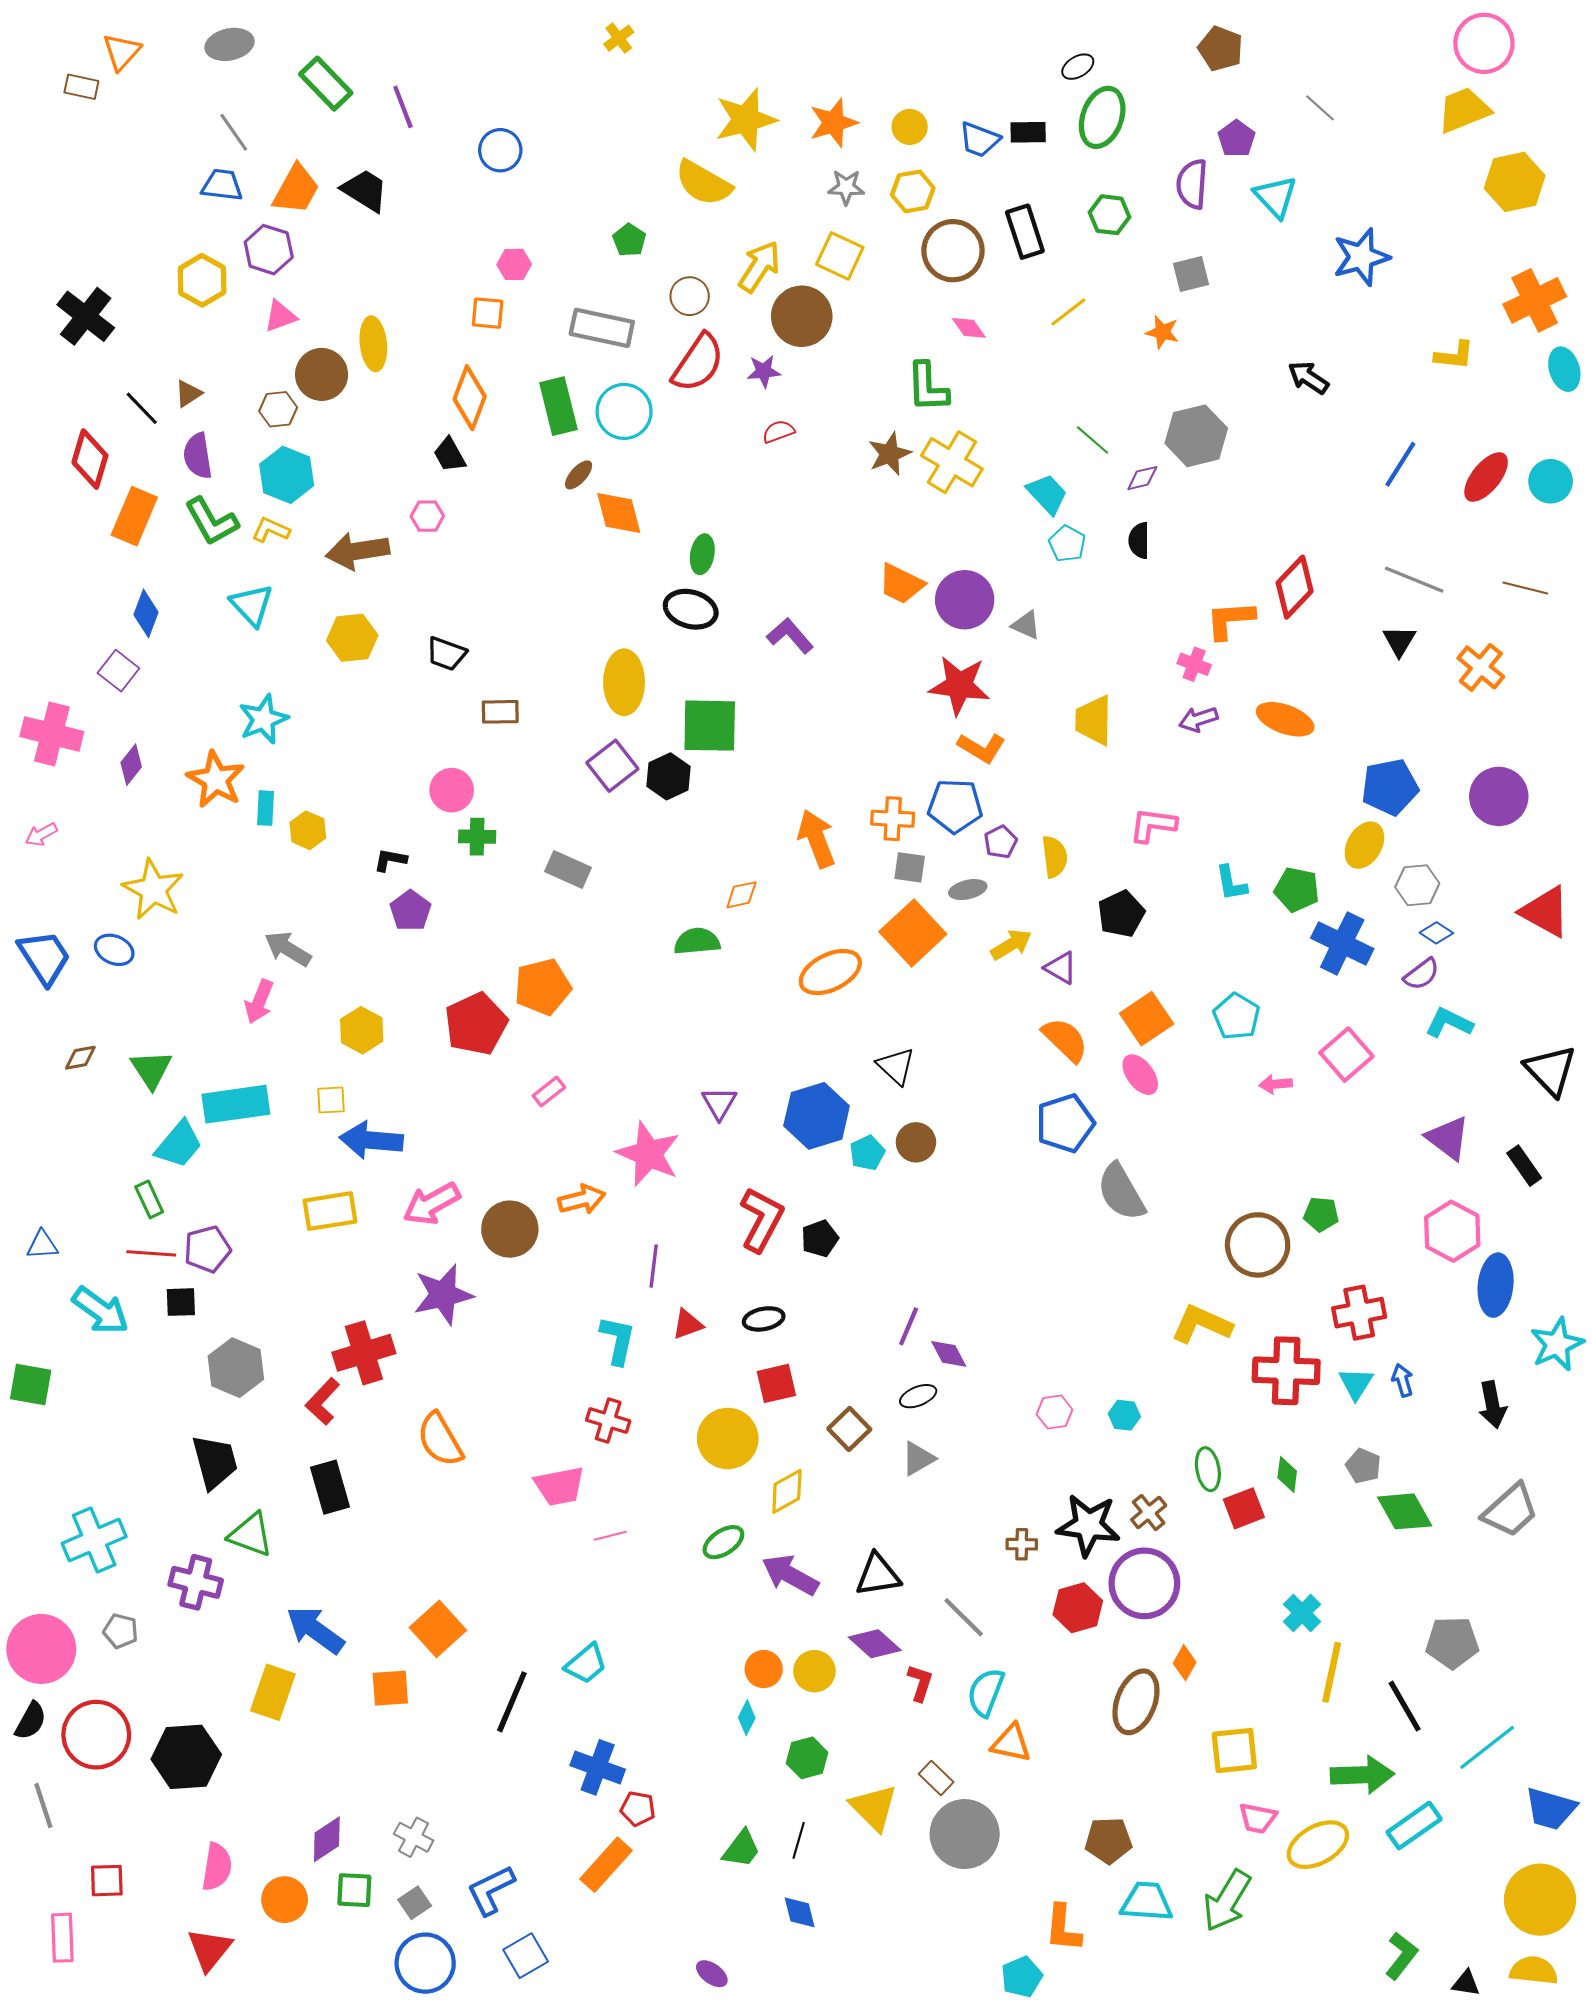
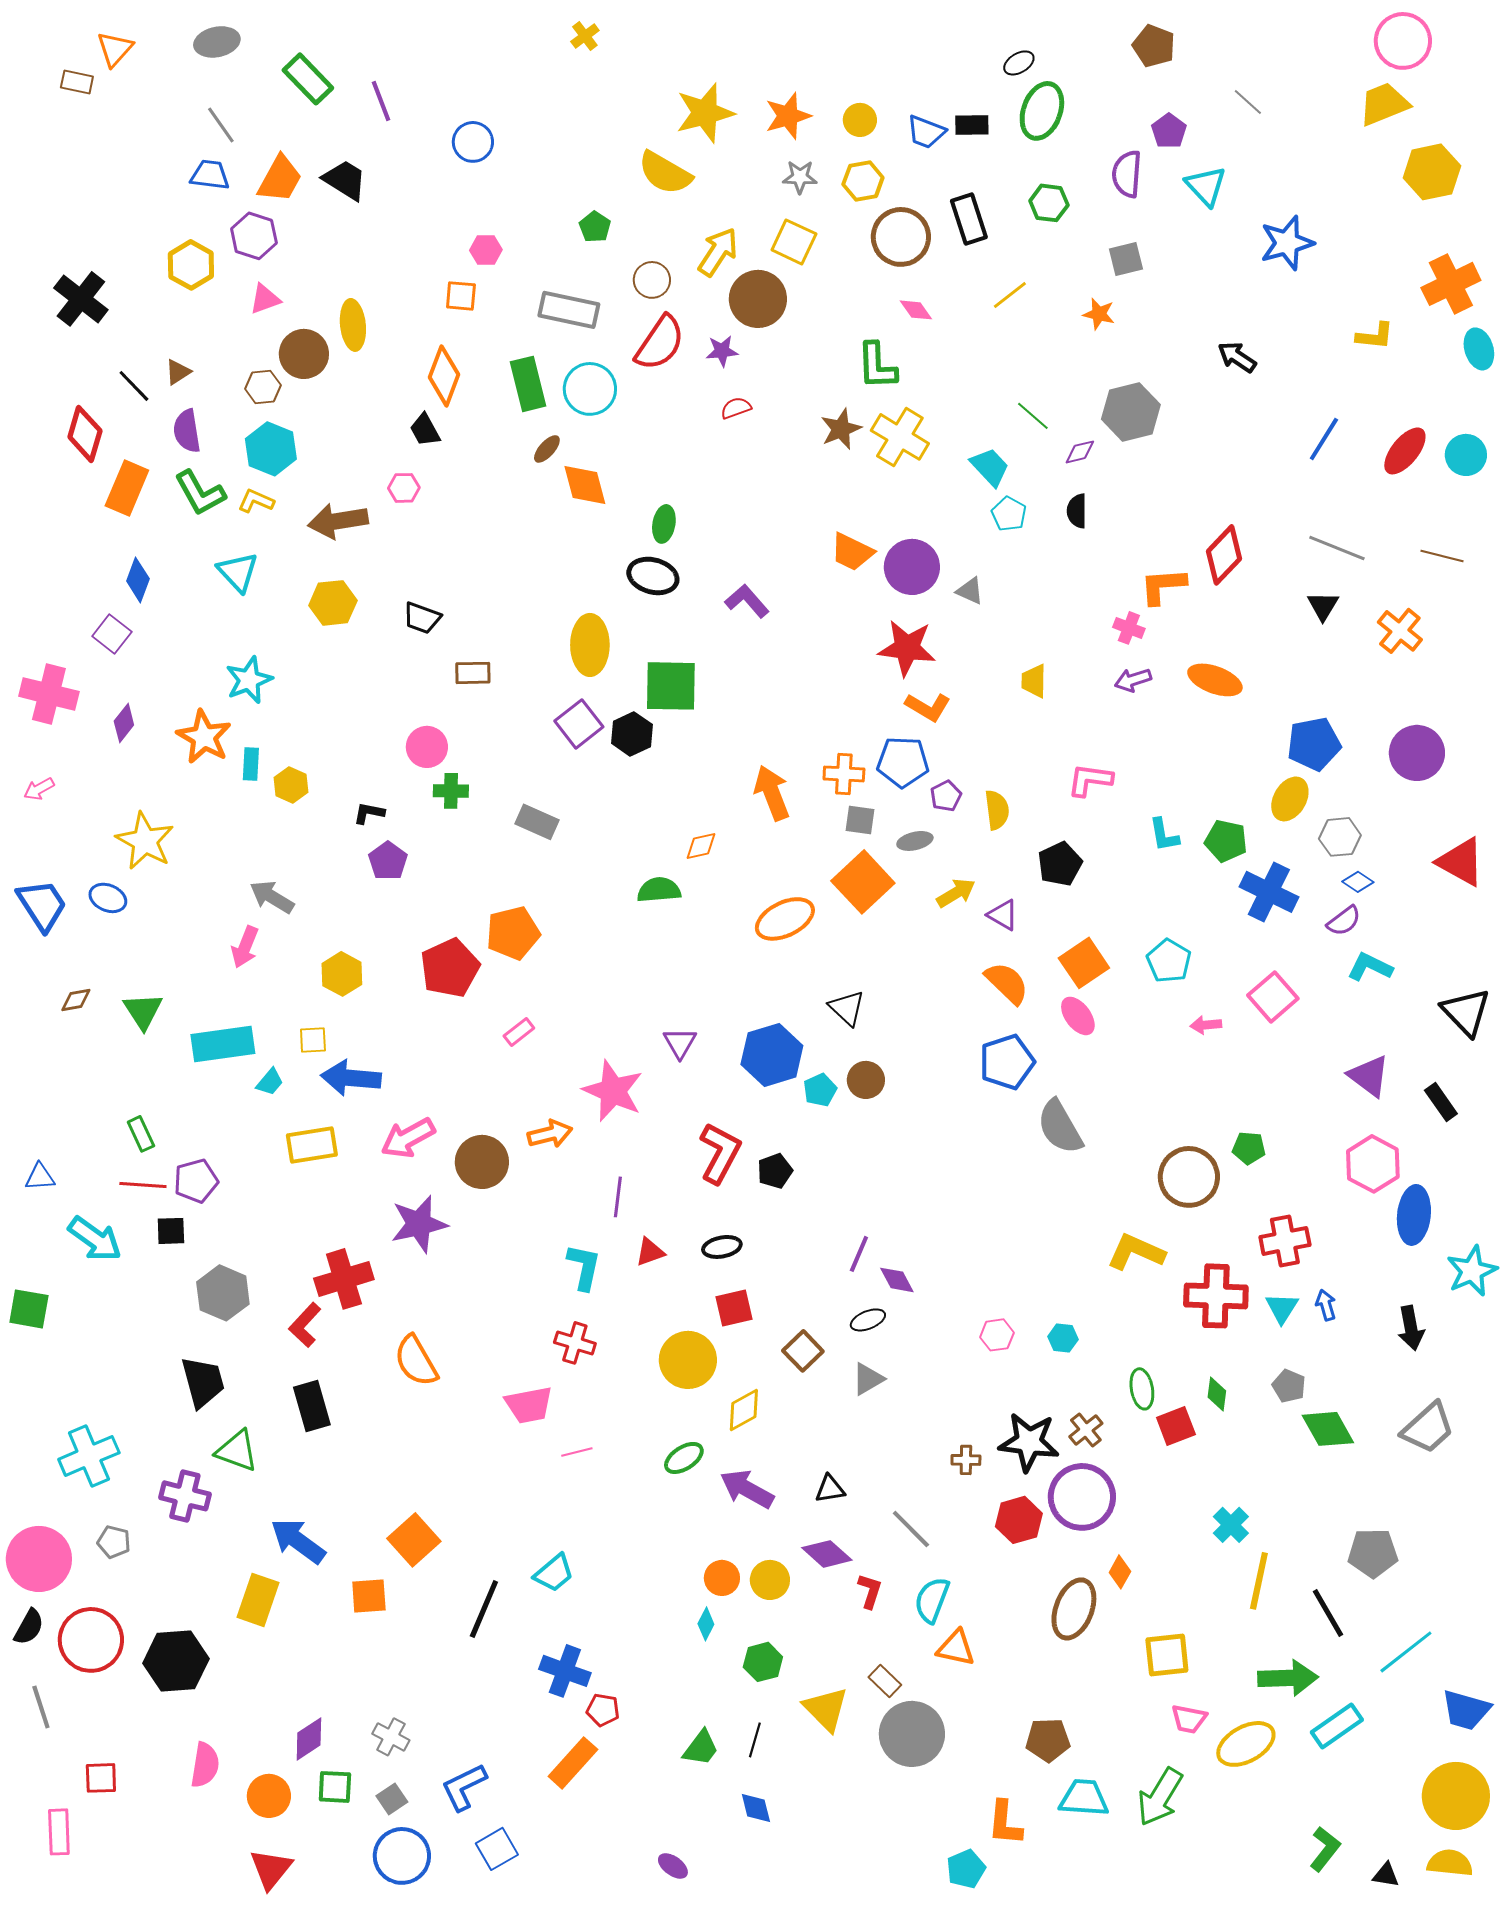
yellow trapezoid: (1094, 720) -> (1034, 681), size x0.7
cyan trapezoid: (179, 1144) -> (270, 1082), moved, size x0.6
black triangle: (878, 1575) -> (830, 1489), size x0.7
red triangle: (209, 1949) -> (271, 1869), moved

